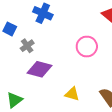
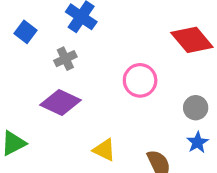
gray cross: (27, 46) -> (65, 59), moved

